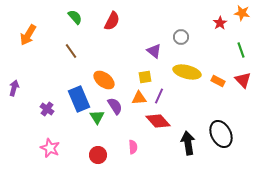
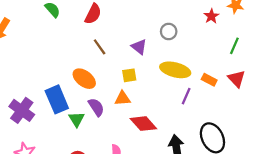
green line: (241, 50) -> (234, 46), turned 42
brown line: (71, 51) -> (100, 47), moved
purple line: (159, 96) -> (186, 96), moved
purple cross: (47, 109) -> (22, 110), size x1.6

